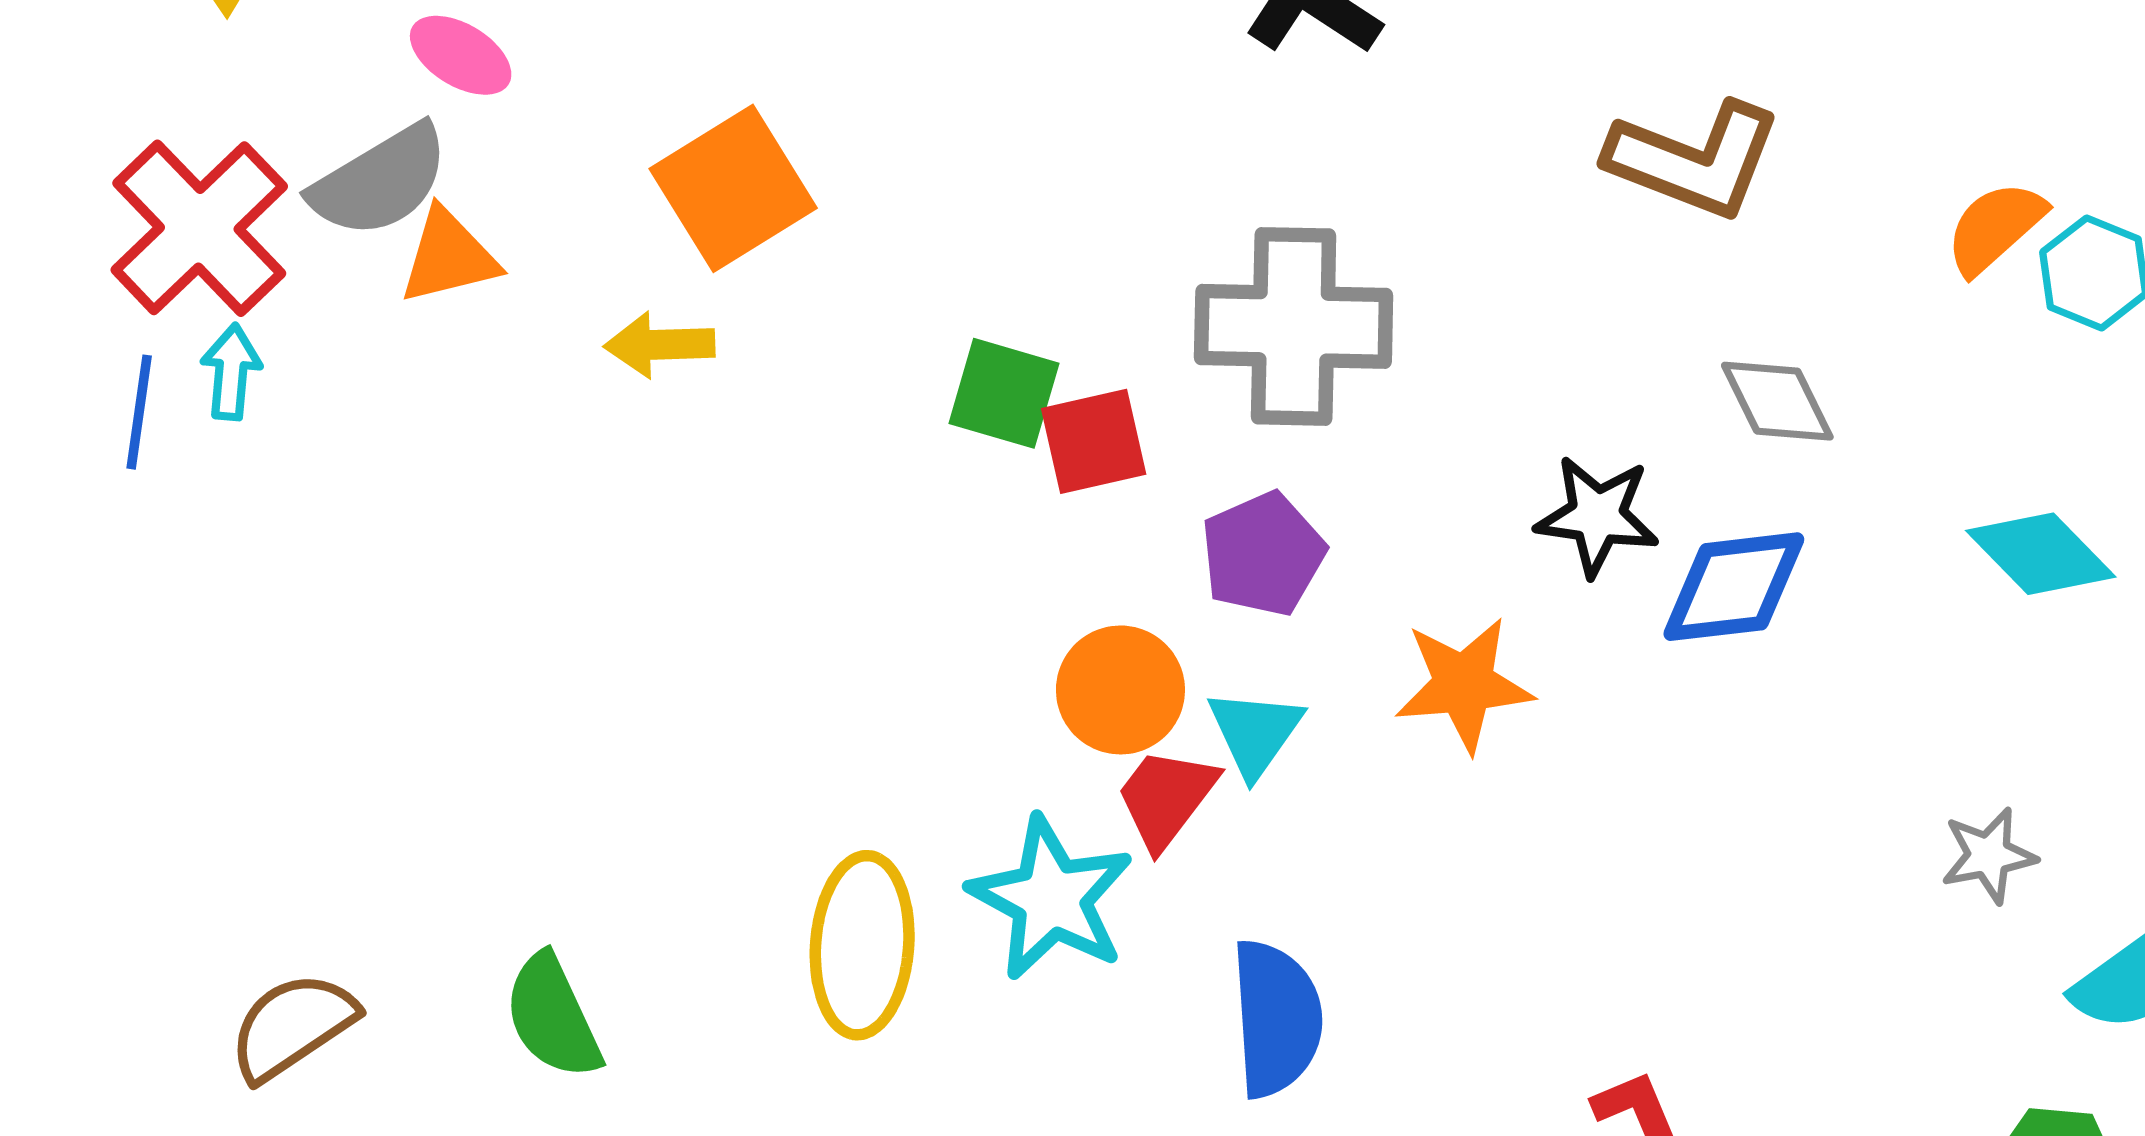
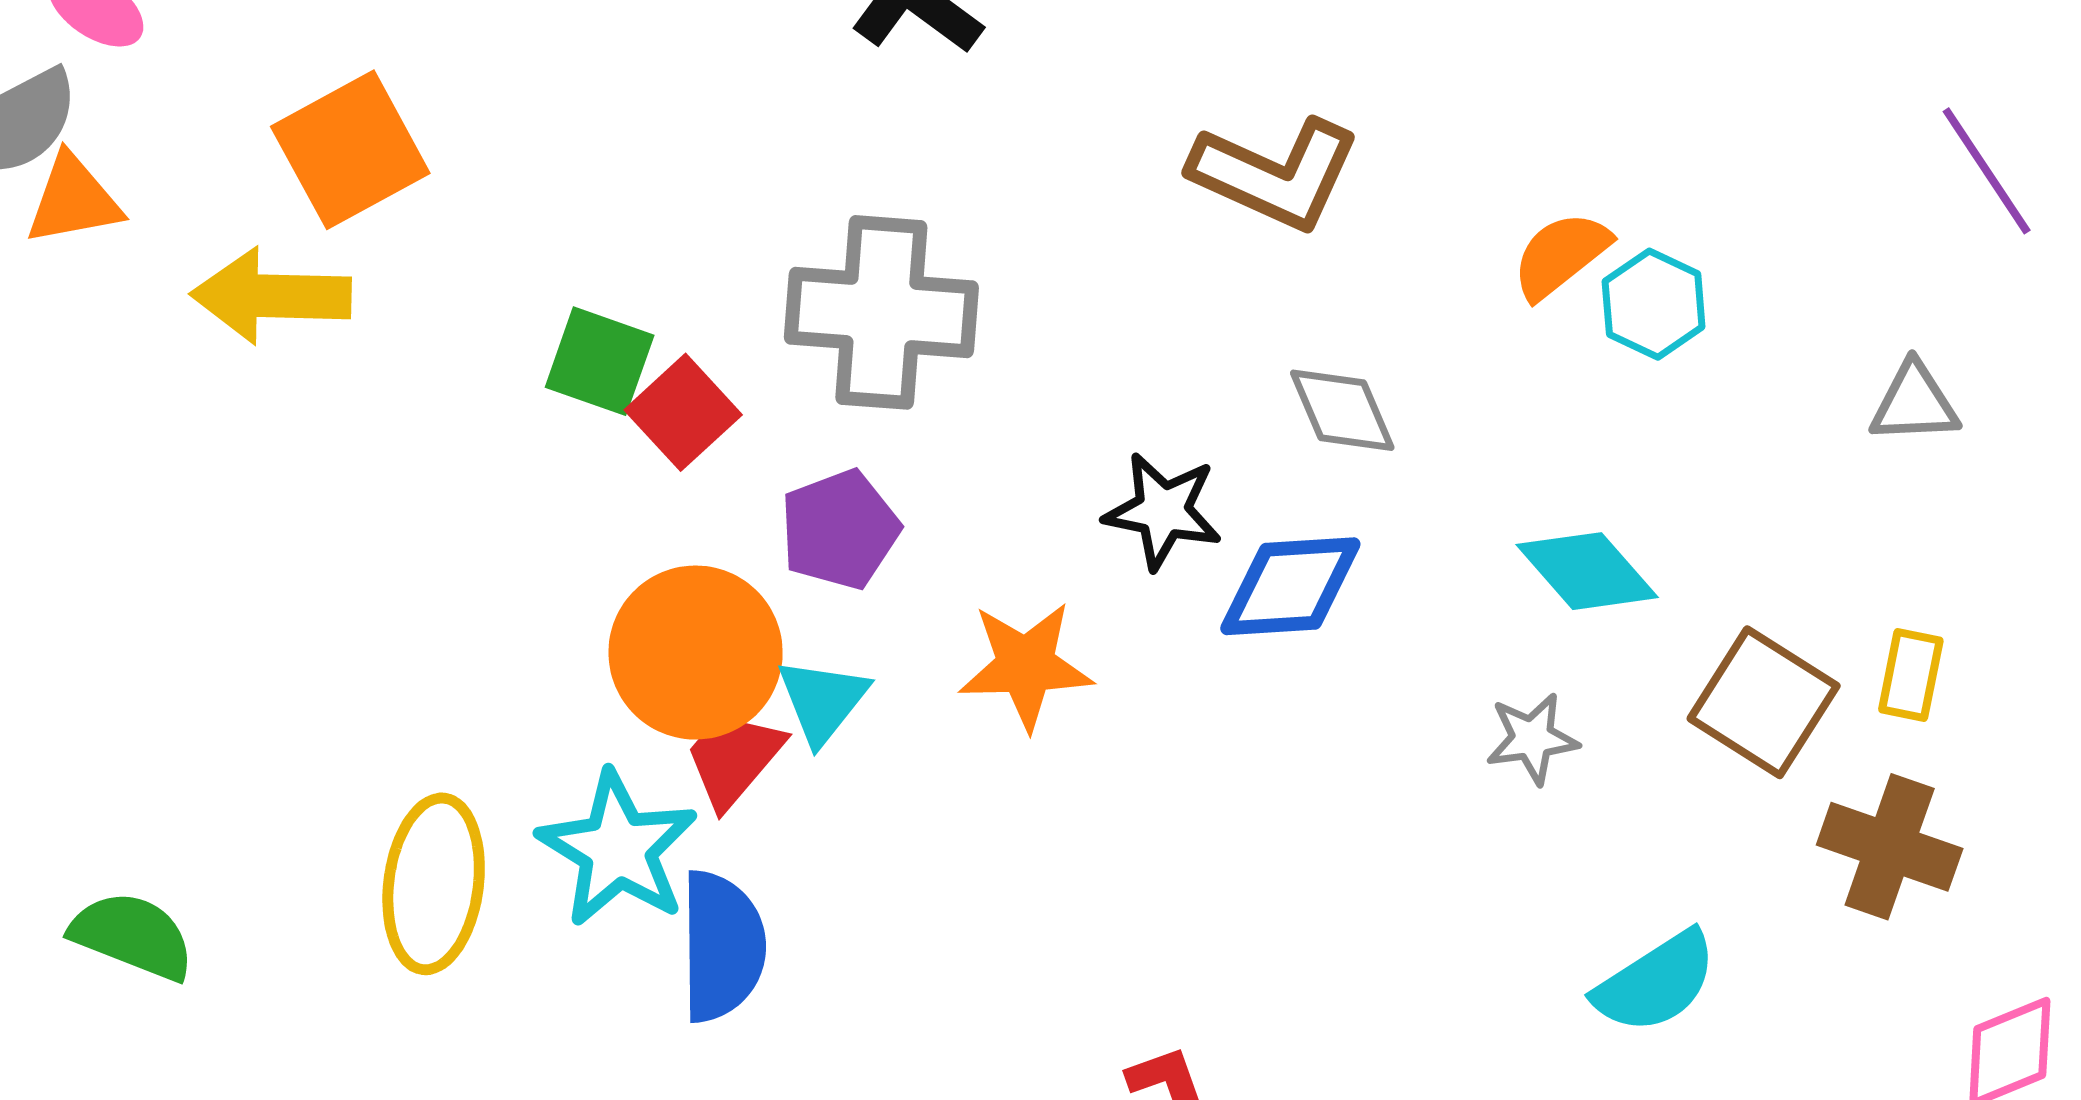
yellow arrow: (660, 345) -> (271, 296), size x1.5
red square: (1094, 441) -> (683, 412), turned -33
orange circle: (1120, 690) -> (696, 653), size x1.4
gray star: (1989, 855) -> (1532, 739), moved
green semicircle: (553, 1017) -> (132, 936), turned 133
blue semicircle: (1276, 1018) -> (722, 946), moved

